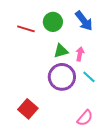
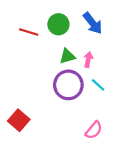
red square: (28, 109) -> (19, 120), moved

